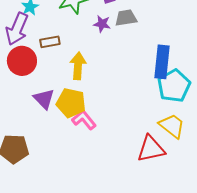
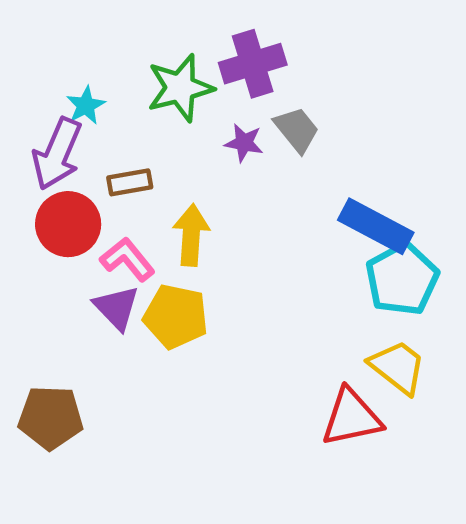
gray trapezoid: (126, 18) -> (297, 130), turned 60
blue rectangle: (162, 62) -> (376, 226), turned -68
pink L-shape: (84, 120) -> (127, 259), moved

